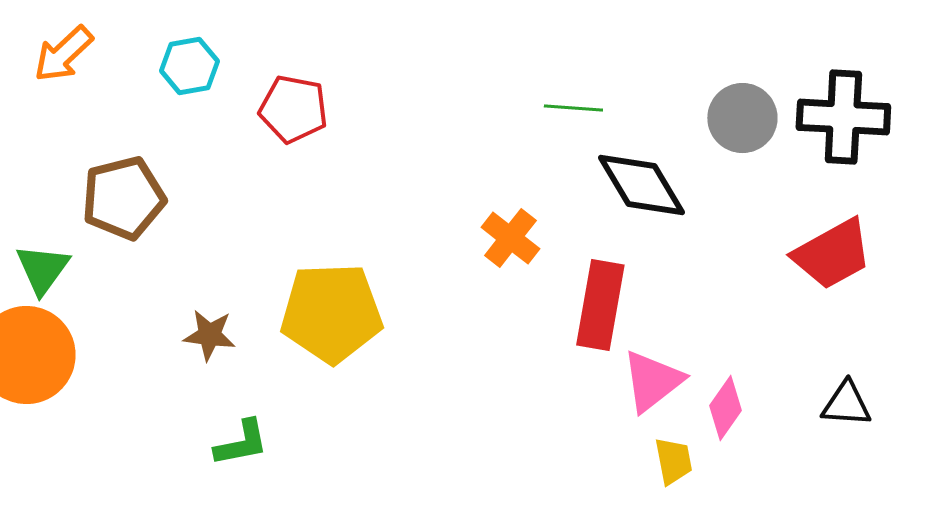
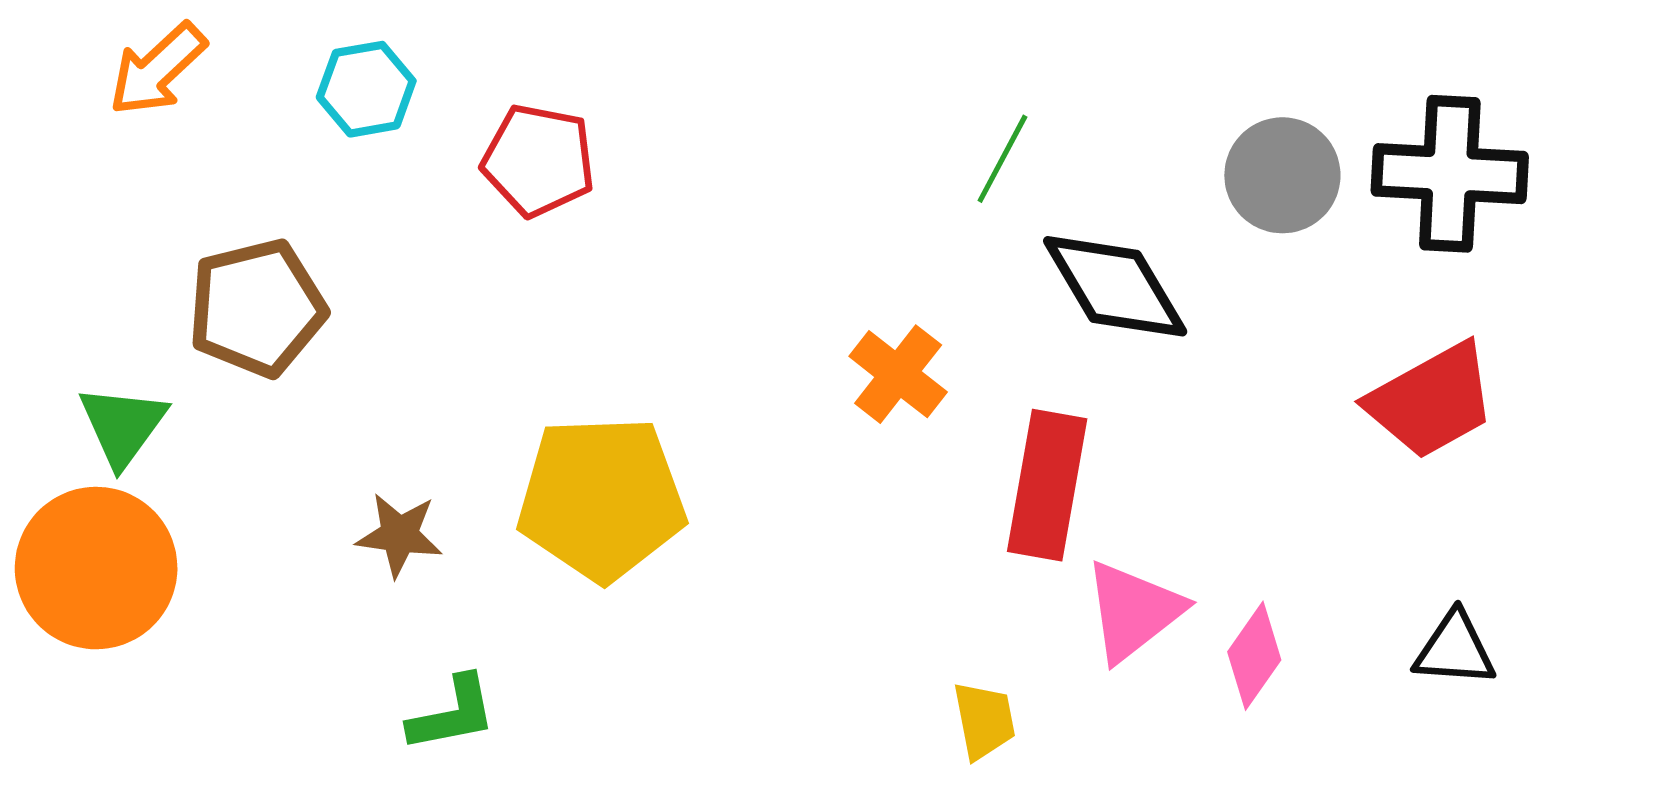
green line: (573, 108) -> (1002, 159), turned -66
yellow trapezoid: (673, 461) -> (984, 720), moved

